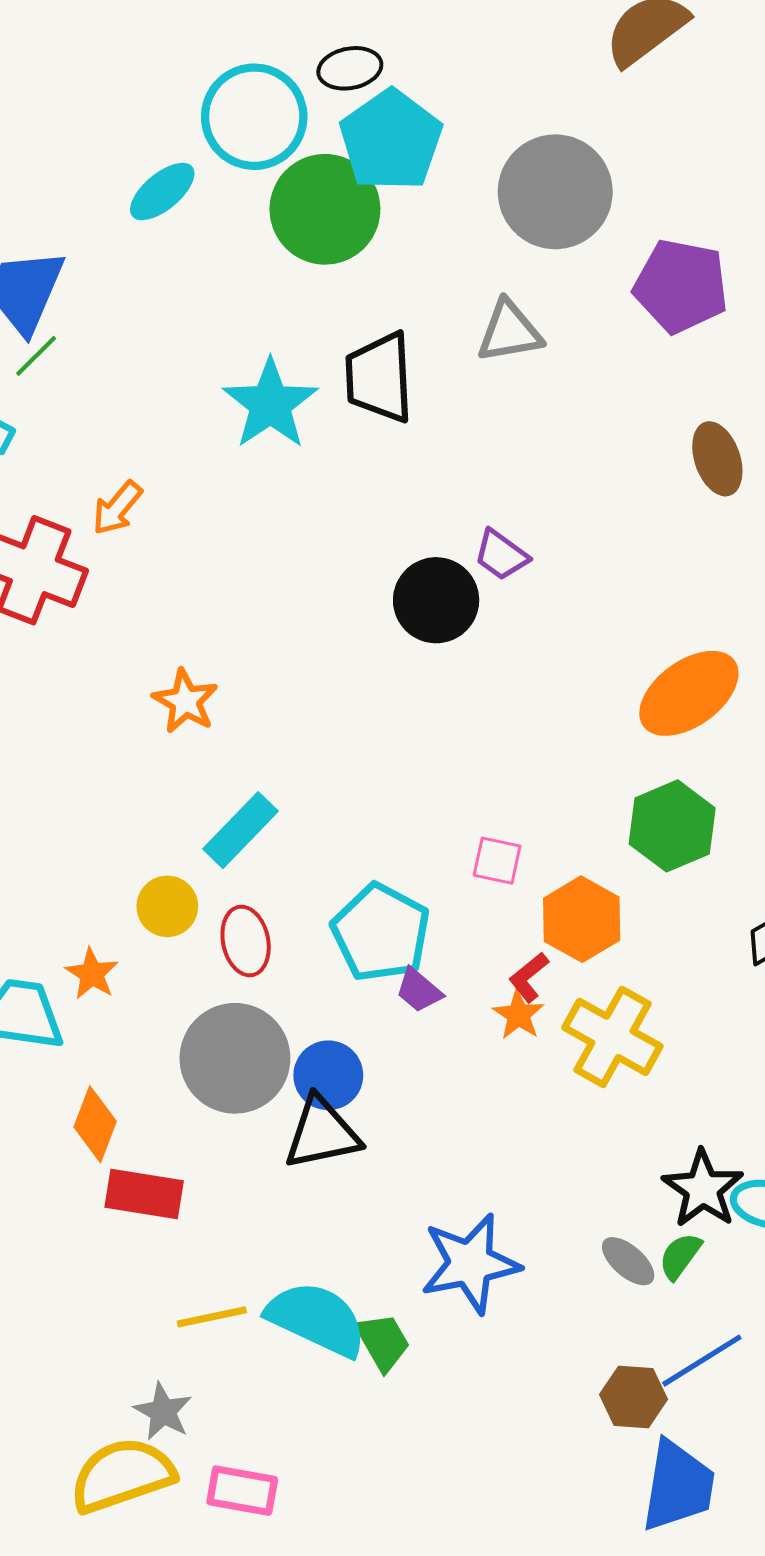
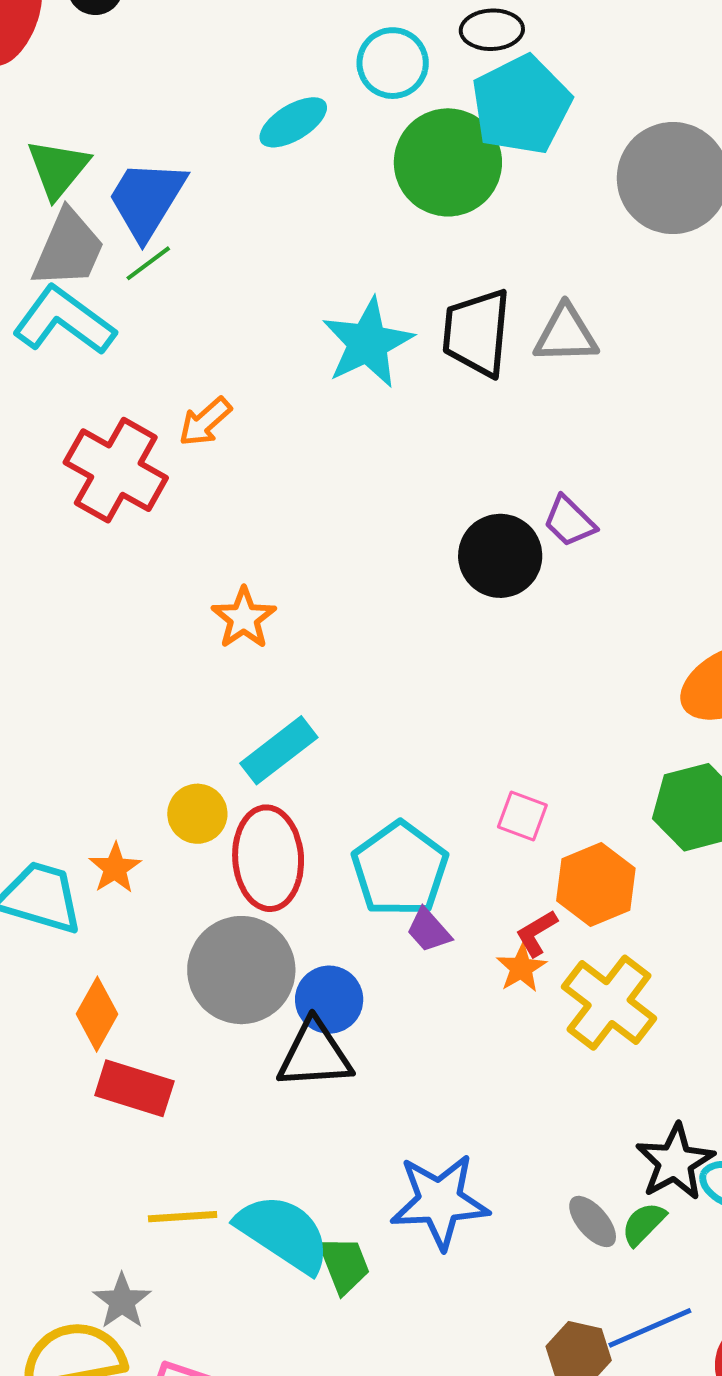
cyan circle: (254, 117) -> (393, 63), size x0.7
gray triangle: (509, 332) -> (566, 334), moved
red ellipse: (246, 941) -> (268, 858), size x1.5

